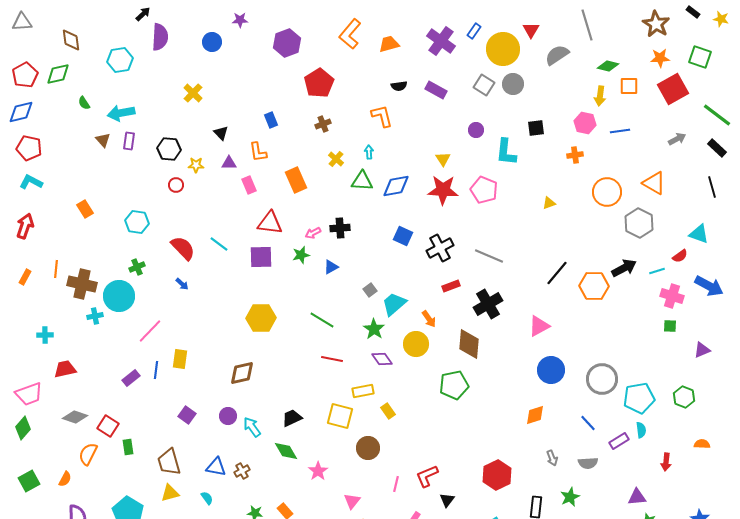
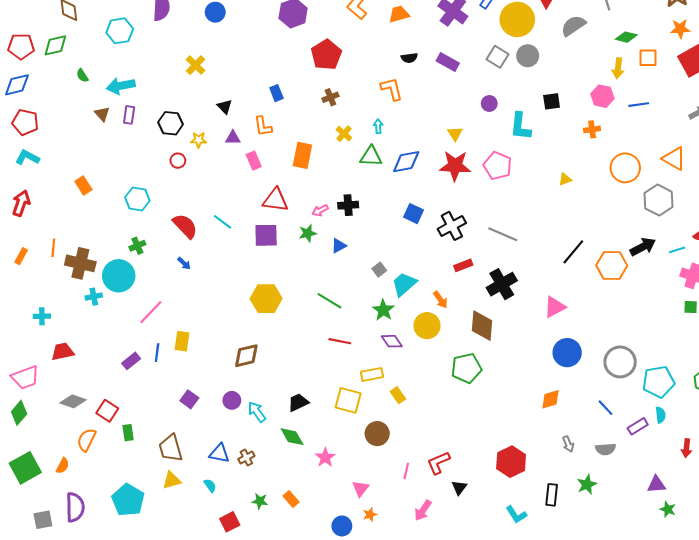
red pentagon: (25, 75) -> (21, 46), turned 30
orange rectangle: (296, 180) -> (302, 155), turned 35
green square: (29, 481) -> (25, 468), size x1.4

